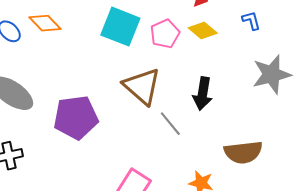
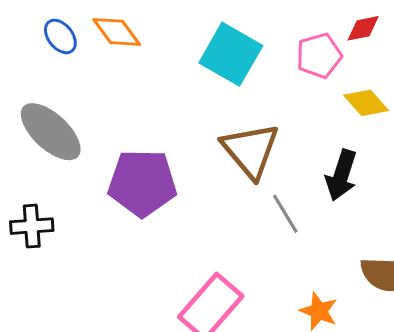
yellow diamond: (203, 31) -> (366, 103), moved
pink pentagon: (165, 34) -> (319, 56), moved

